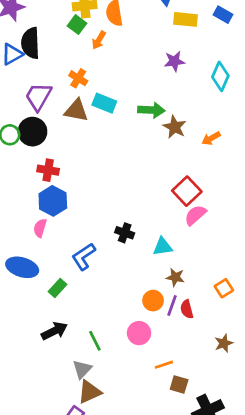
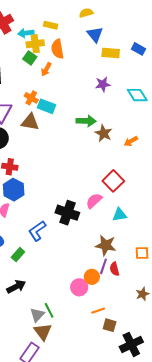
cyan diamond: (220, 76) -> (137, 95), turned -55
cyan rectangle: (104, 103) -> (47, 106), moved
pink semicircle: (195, 215) -> (94, 201), moved
black cross: (125, 233) -> (67, 213), size x1.6
cyan triangle: (163, 247) -> (120, 215), moved
brown star: (175, 277) -> (106, 245), size x1.5
orange square: (224, 288) -> (142, 253), turned 32
orange circle: (153, 301) -> (92, 277), moved
green line: (95, 341) -> (49, 310), moved
brown triangle: (89, 392) -> (43, 332), turned -42

